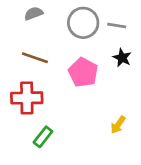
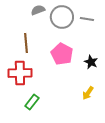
gray semicircle: (34, 13) -> (38, 10), moved
brown line: (35, 58) -> (26, 43), turned 66
black star: (122, 58) -> (91, 62), moved

